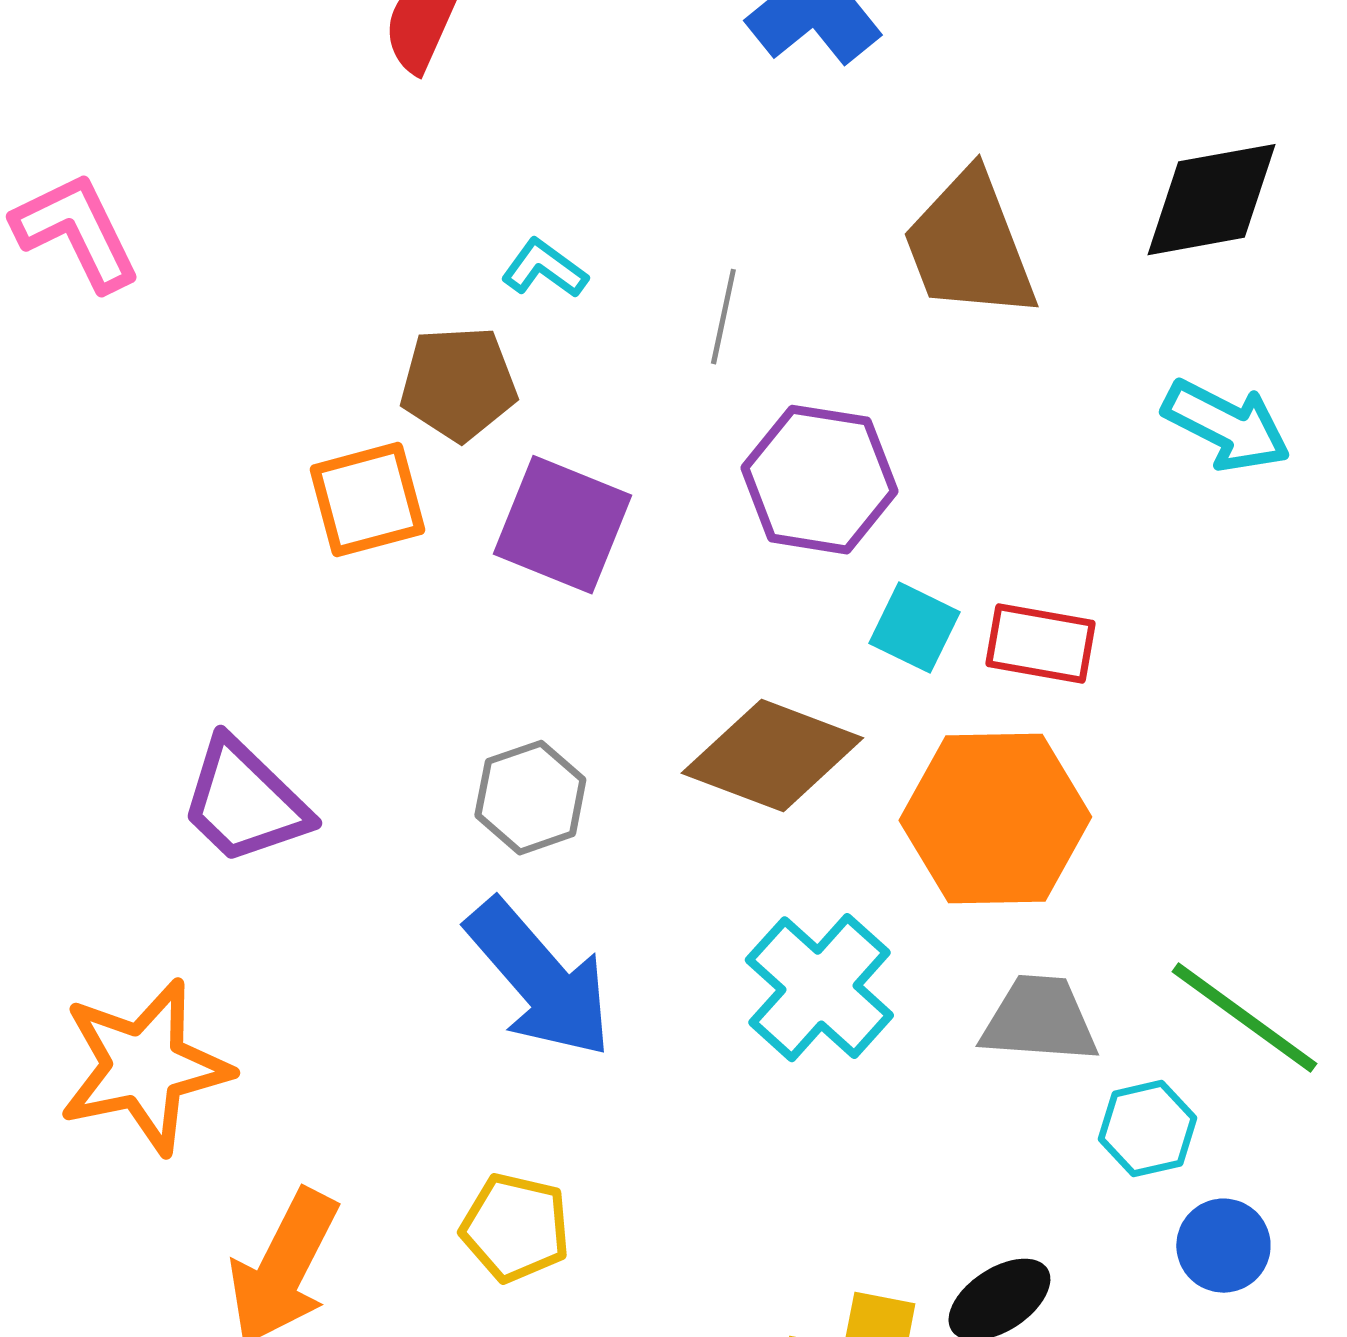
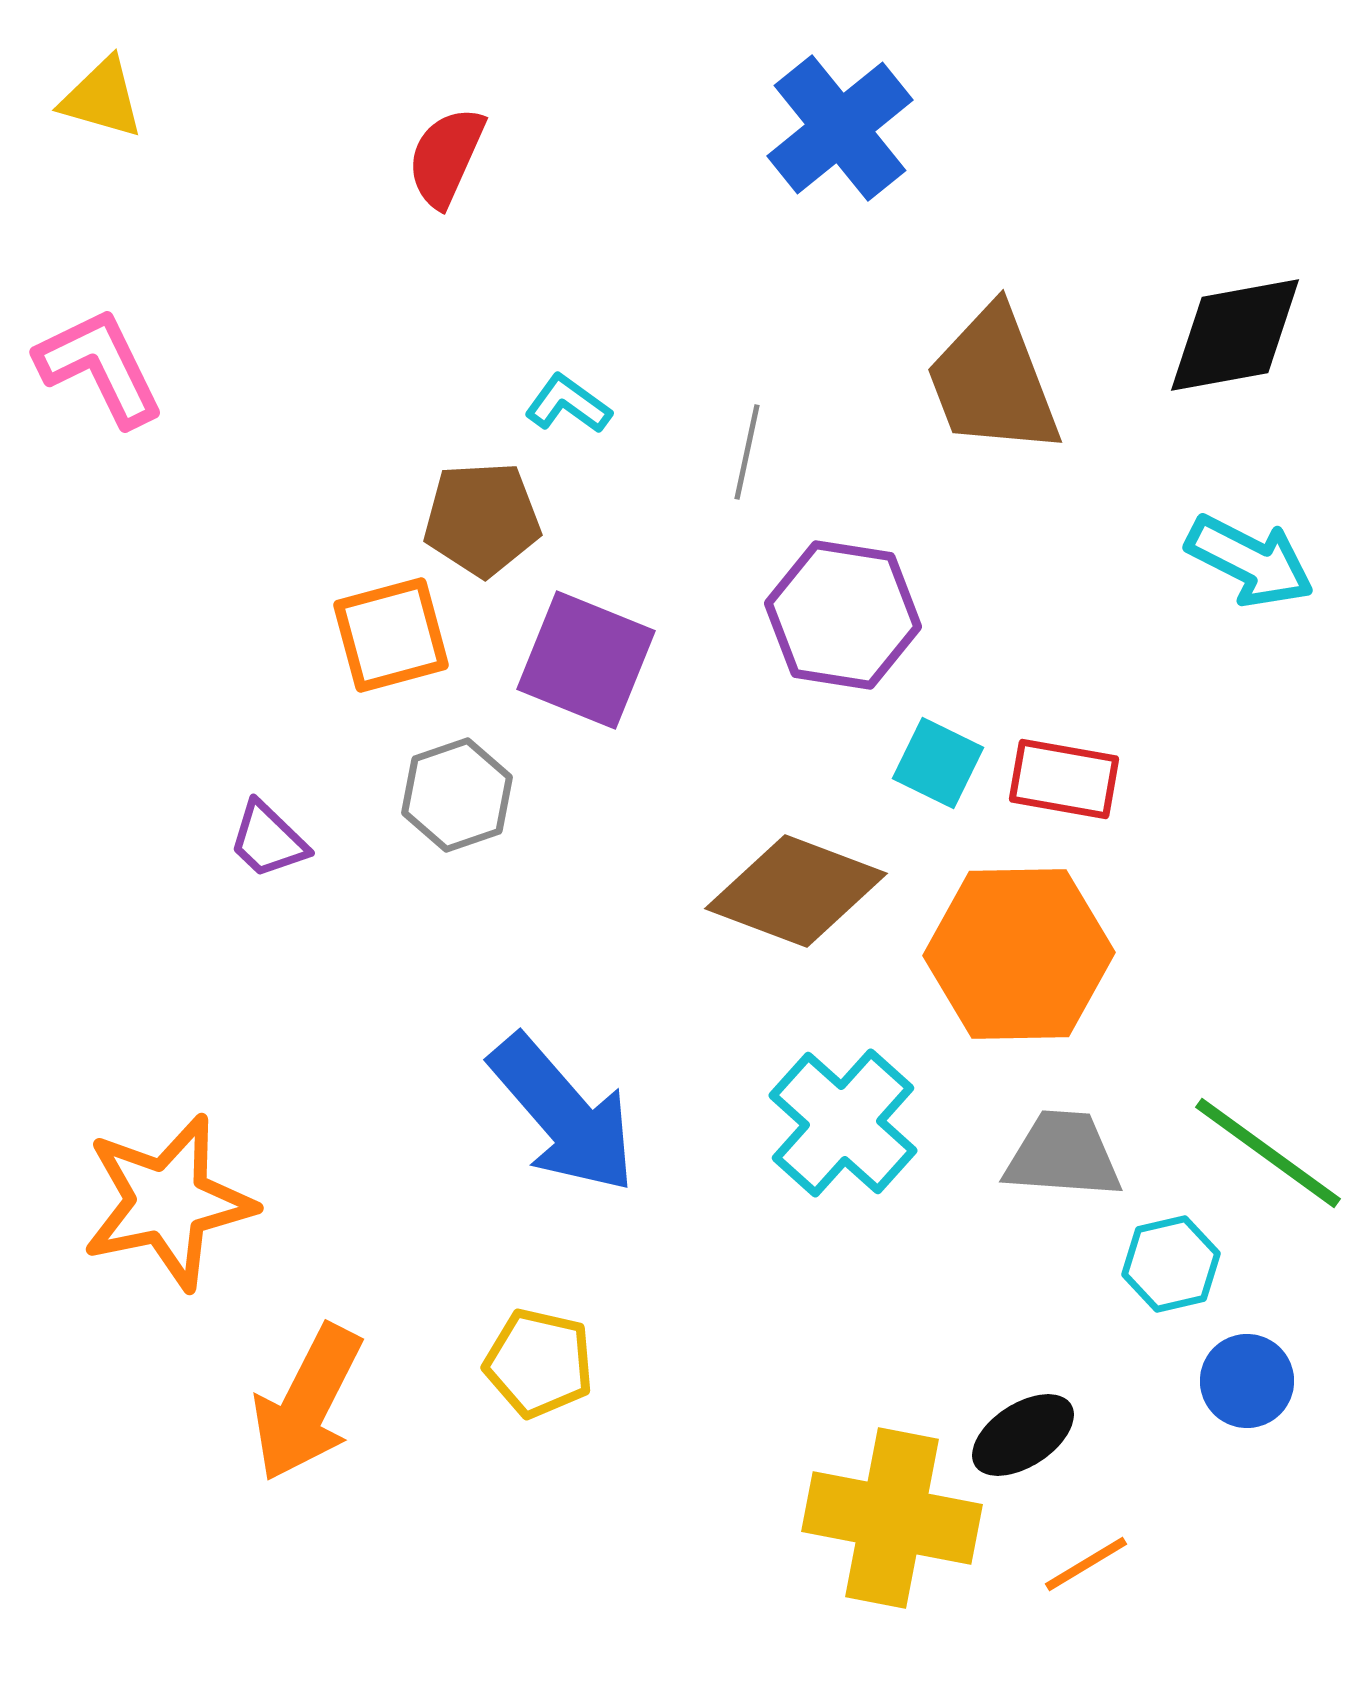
gray hexagon: (530, 798) -> (457, 795), moved
purple trapezoid: (244, 802) -> (268, 840), moved, size x0.6

